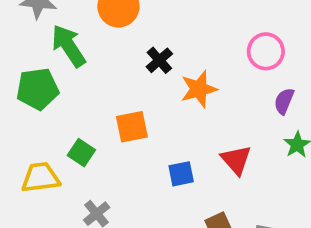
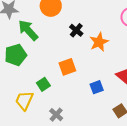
green square: (81, 153) -> (43, 84), turned 32
yellow trapezoid: (41, 178) -> (24, 101), turned -50

